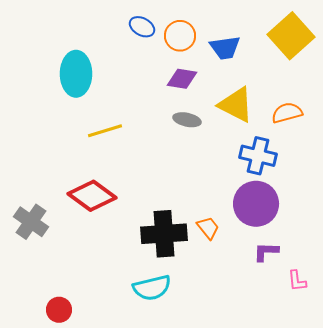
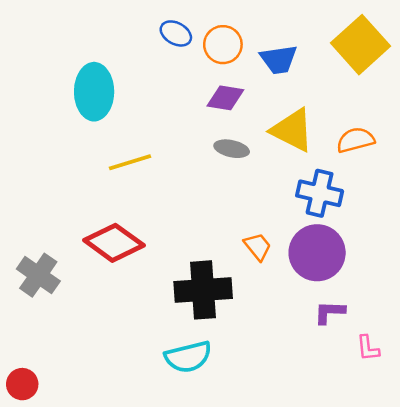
orange trapezoid: (208, 228) -> (258, 247), moved
red circle: (59, 310) -> (22, 384), moved

